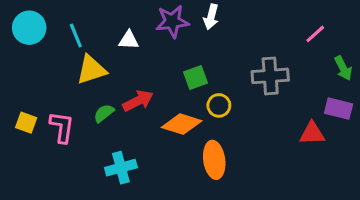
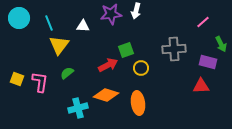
yellow triangle: (91, 70) -> (59, 45), turned -35
red arrow: (138, 101) -> (108, 65), moved
purple rectangle: (339, 109) -> (208, 62), moved
orange diamond: (182, 124) -> (106, 95), moved

